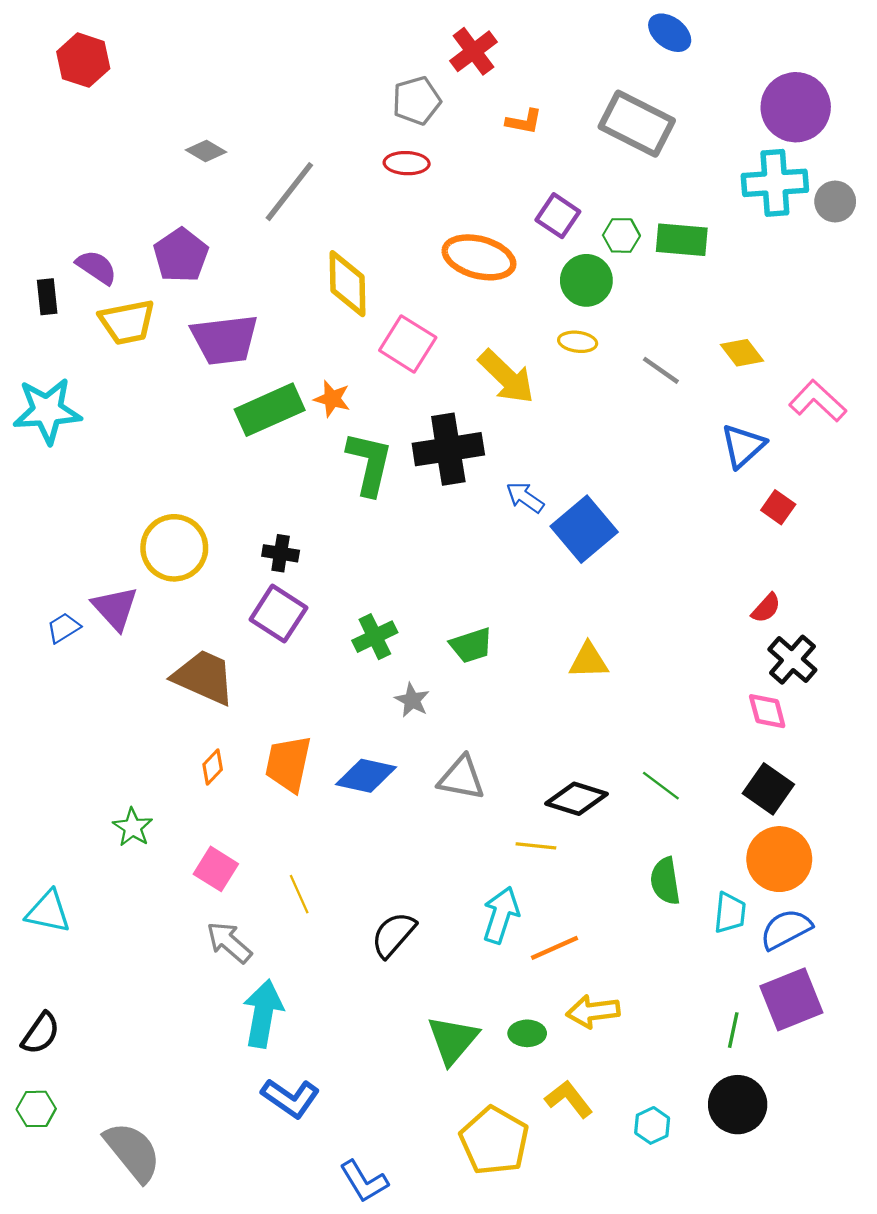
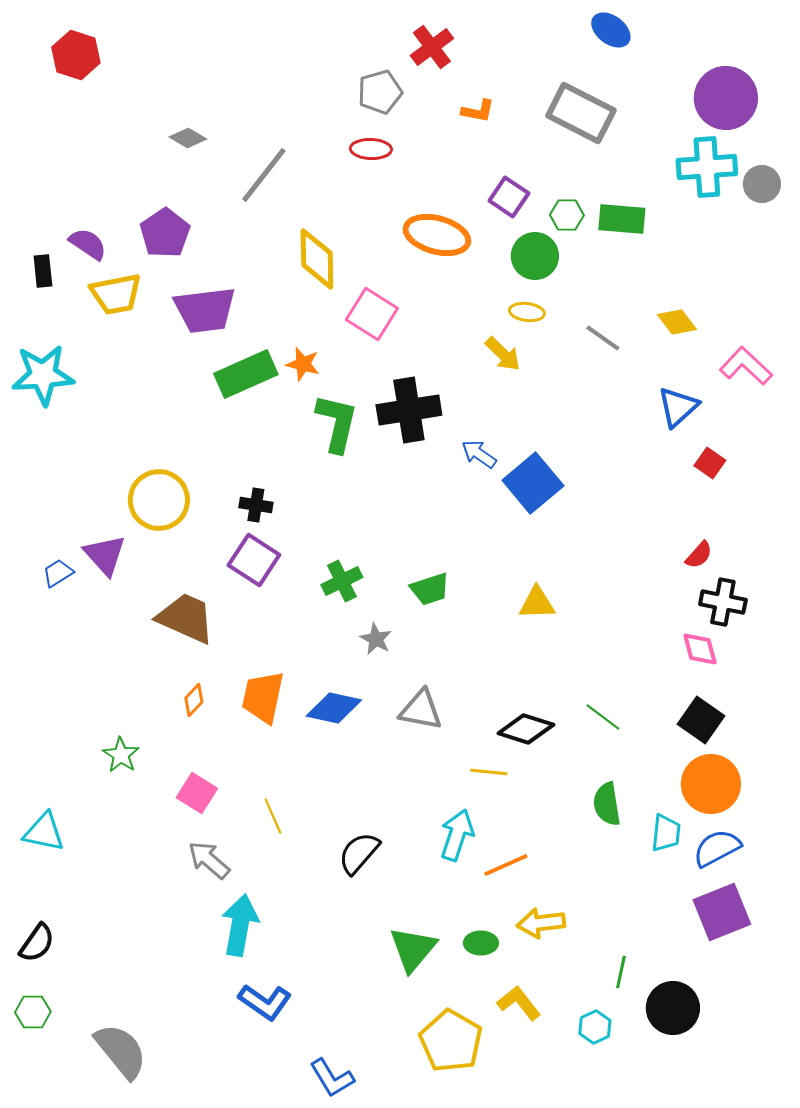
yellow arrow: (506, 377) -> (503, 354), moved, size x0.7
black cross: (792, 660) -> (723, 602), turned -30
green line: (733, 1030) -> (621, 972), moved

